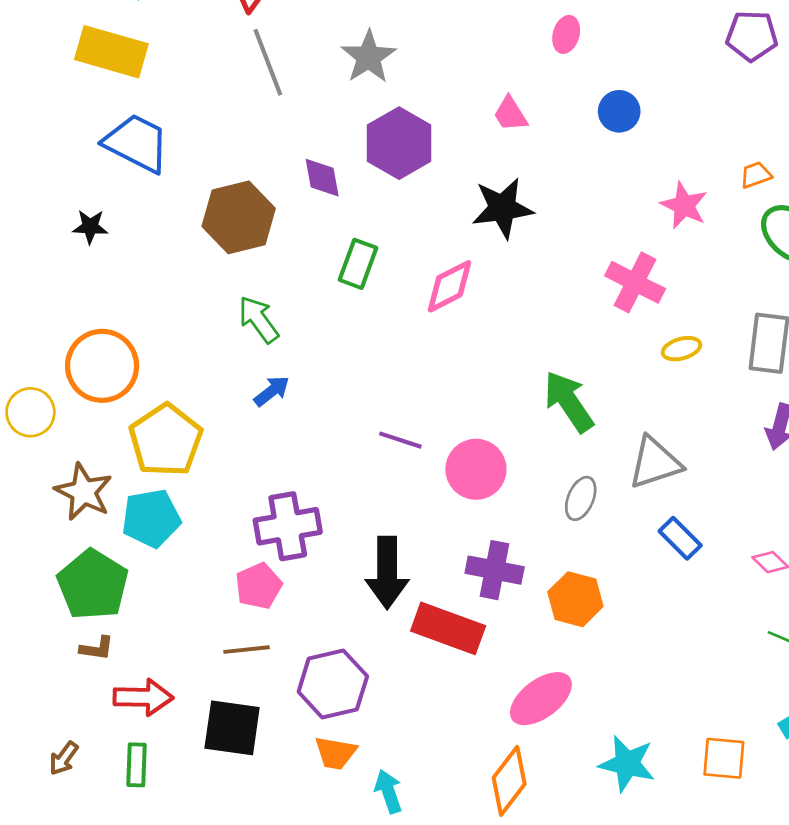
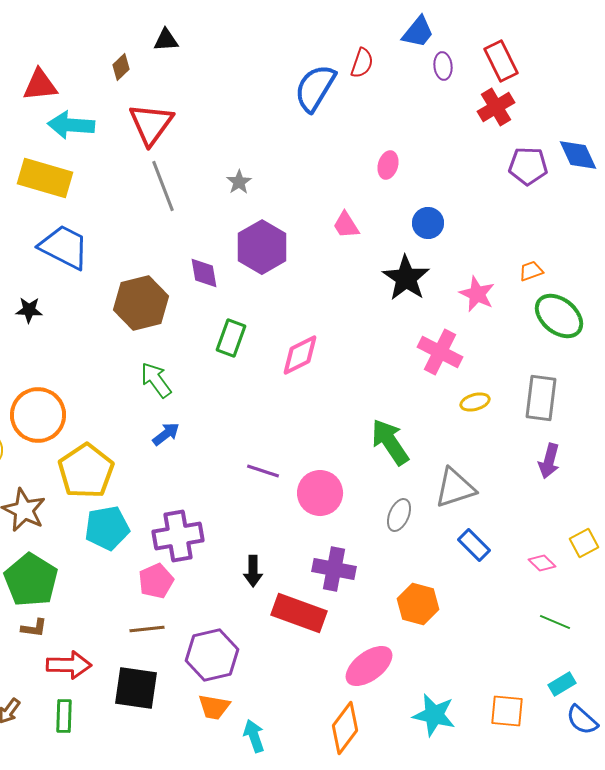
gray star: (369, 57) -> (239, 182), size x0.6
black star: (502, 208) -> (406, 278), moved, turned -30
cyan pentagon: (151, 518) -> (107, 528), moved
black arrow: (387, 573) -> (253, 571), size x0.6
orange hexagon: (575, 599) -> (418, 604), moved

